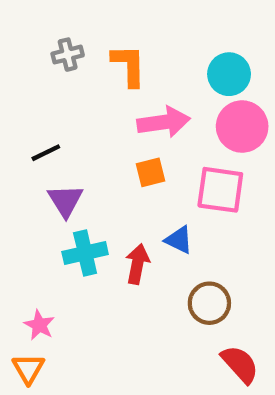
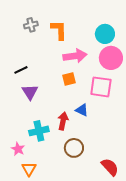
cyan cross: (85, 253) -> (39, 131), moved
brown circle: (209, 303) -> (74, 148), moved
orange triangle: (28, 369) -> (29, 169), moved

